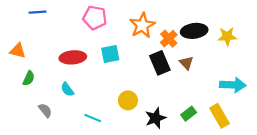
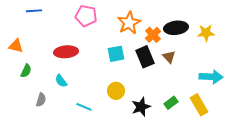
cyan square: (110, 54) -> (116, 54), moved
gray semicircle: (45, 110) -> (41, 100), turned 56

